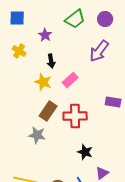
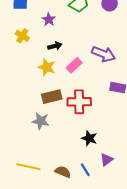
purple arrow: (99, 51) -> (103, 54), moved, turned -105
black arrow: (51, 61) -> (55, 46), turned -96
brown rectangle: (48, 111) -> (52, 97), turned 42

